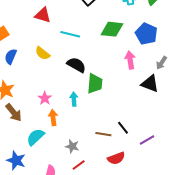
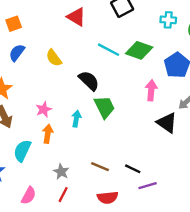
red triangle: (43, 15) -> (76, 17), moved
cyan line: (70, 34) -> (109, 50), moved
green trapezoid: (95, 84) -> (104, 107), turned -45
black line: (123, 128) -> (133, 169), moved, turned -40
cyan semicircle: (35, 137) -> (22, 151), turned -36
red line: (79, 165) -> (63, 195), turned -40

